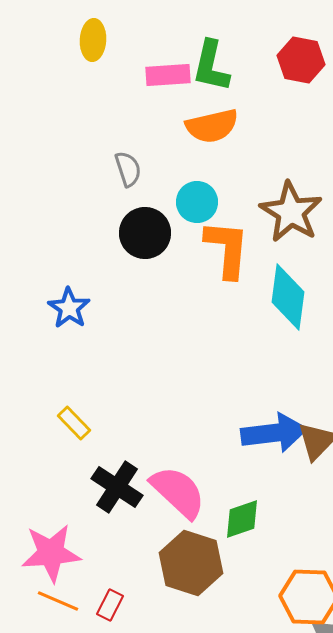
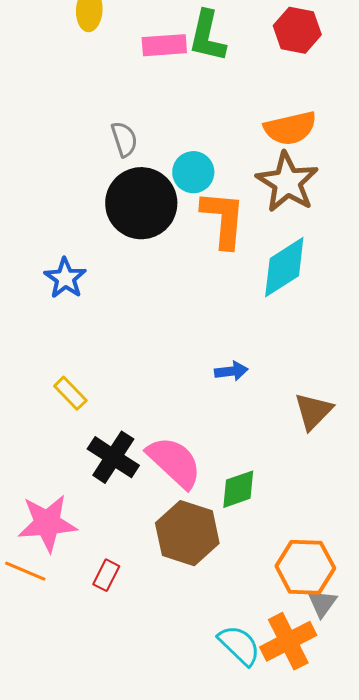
orange semicircle: (212, 126) -> (290, 128), moved
black circle: (145, 233) -> (141, 203), size x1.4
cyan diamond: (288, 297) -> (284, 267), turned 50
blue arrow: (274, 433) -> (231, 371), moved, size x0.5
orange line: (58, 601) -> (25, 571), moved

